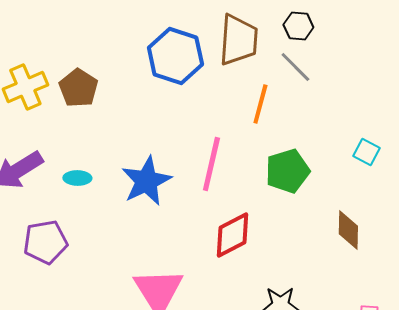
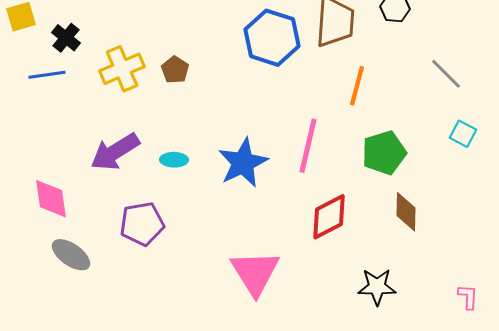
gray line: (295, 67) -> (446, 74), moved
brown pentagon: (78, 88) -> (175, 70), size x0.7
brown diamond: (348, 230) -> (406, 212), moved

